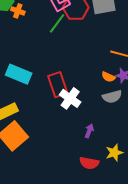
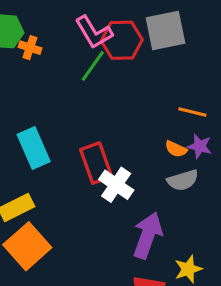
cyan rectangle: (19, 74) -> (34, 148), turned 45
purple arrow: (89, 131) -> (148, 235), size x2.0

